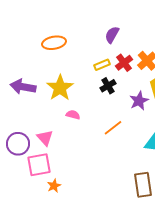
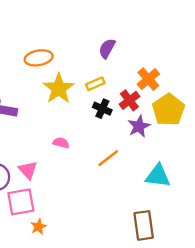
red cross: (124, 63) -> (129, 100), moved
black cross: (108, 86) -> (102, 109), turned -35
yellow star: (60, 88) -> (59, 89), moved

